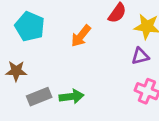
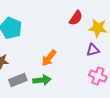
orange arrow: (81, 36) -> (49, 58), moved

